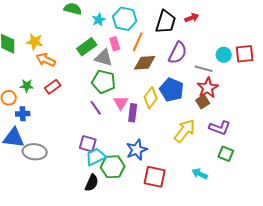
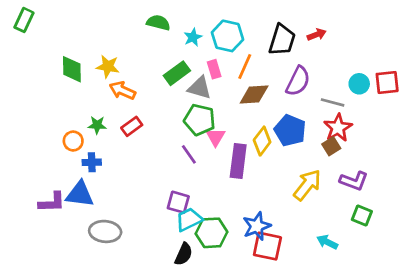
pink triangle: (121, 103) -> (216, 137), moved
purple rectangle: (133, 113) -> (238, 161), size x1.4
blue star: (137, 150) -> (257, 226), moved
gray ellipse: (35, 152) -> (105, 231), moved

